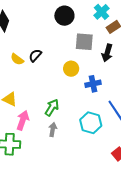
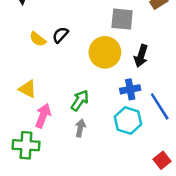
black arrow: (107, 53) -> (141, 56), moved
yellow circle: (71, 69) -> (105, 52), size x1.6
blue cross: (93, 84) -> (130, 89), moved

